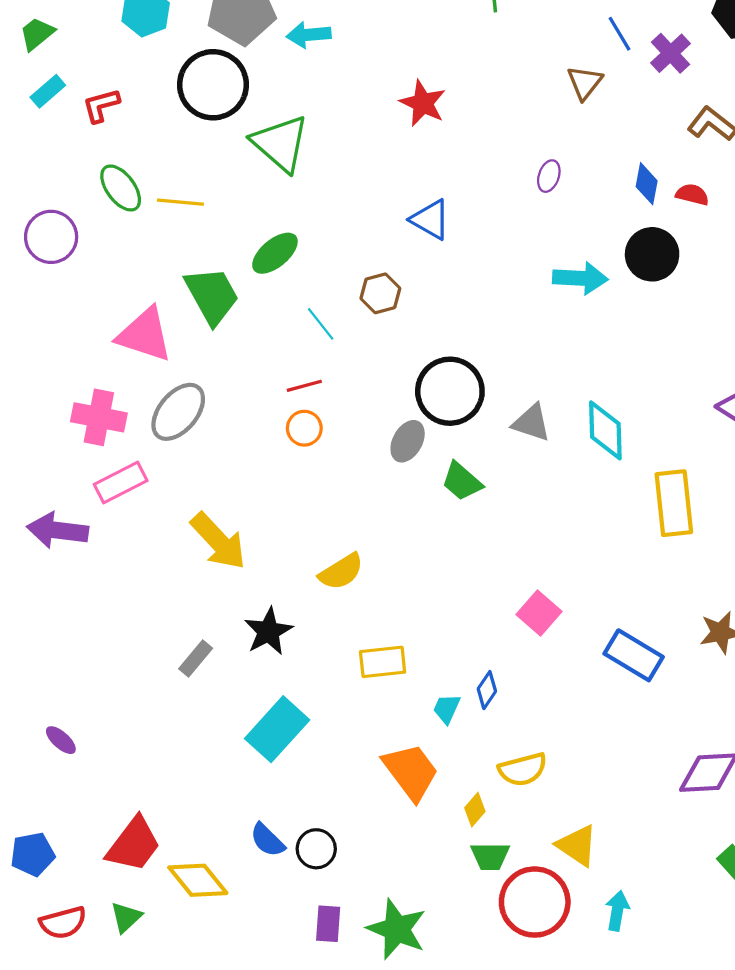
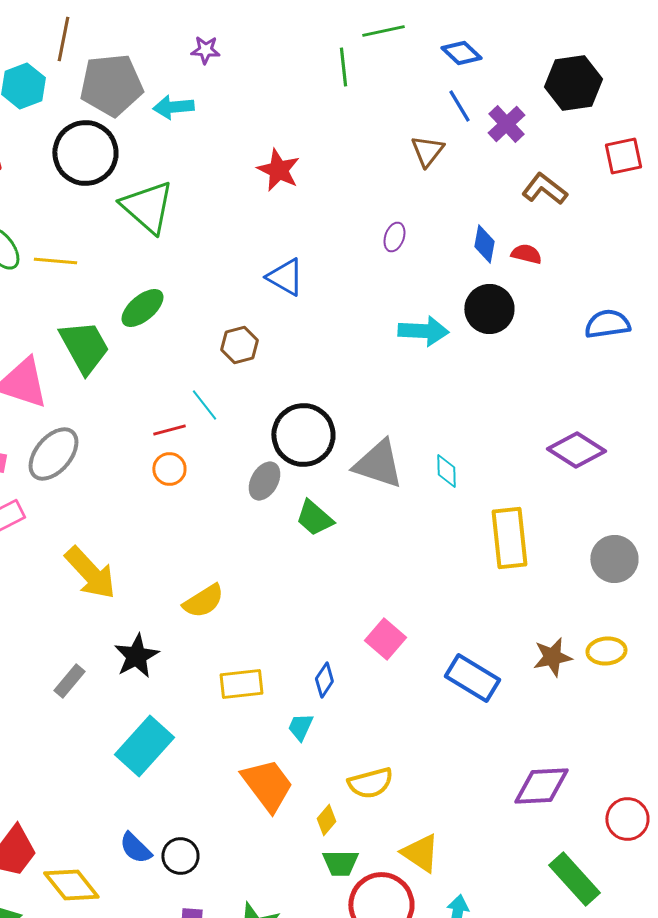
cyan line: (321, 324) -> (204, 405), moved
gray triangle: (531, 423) -> (378, 464), size x1.4
cyan diamond: (605, 430) -> (446, 471), size x0.6
blue diamond: (487, 690) -> (324, 680), moved

